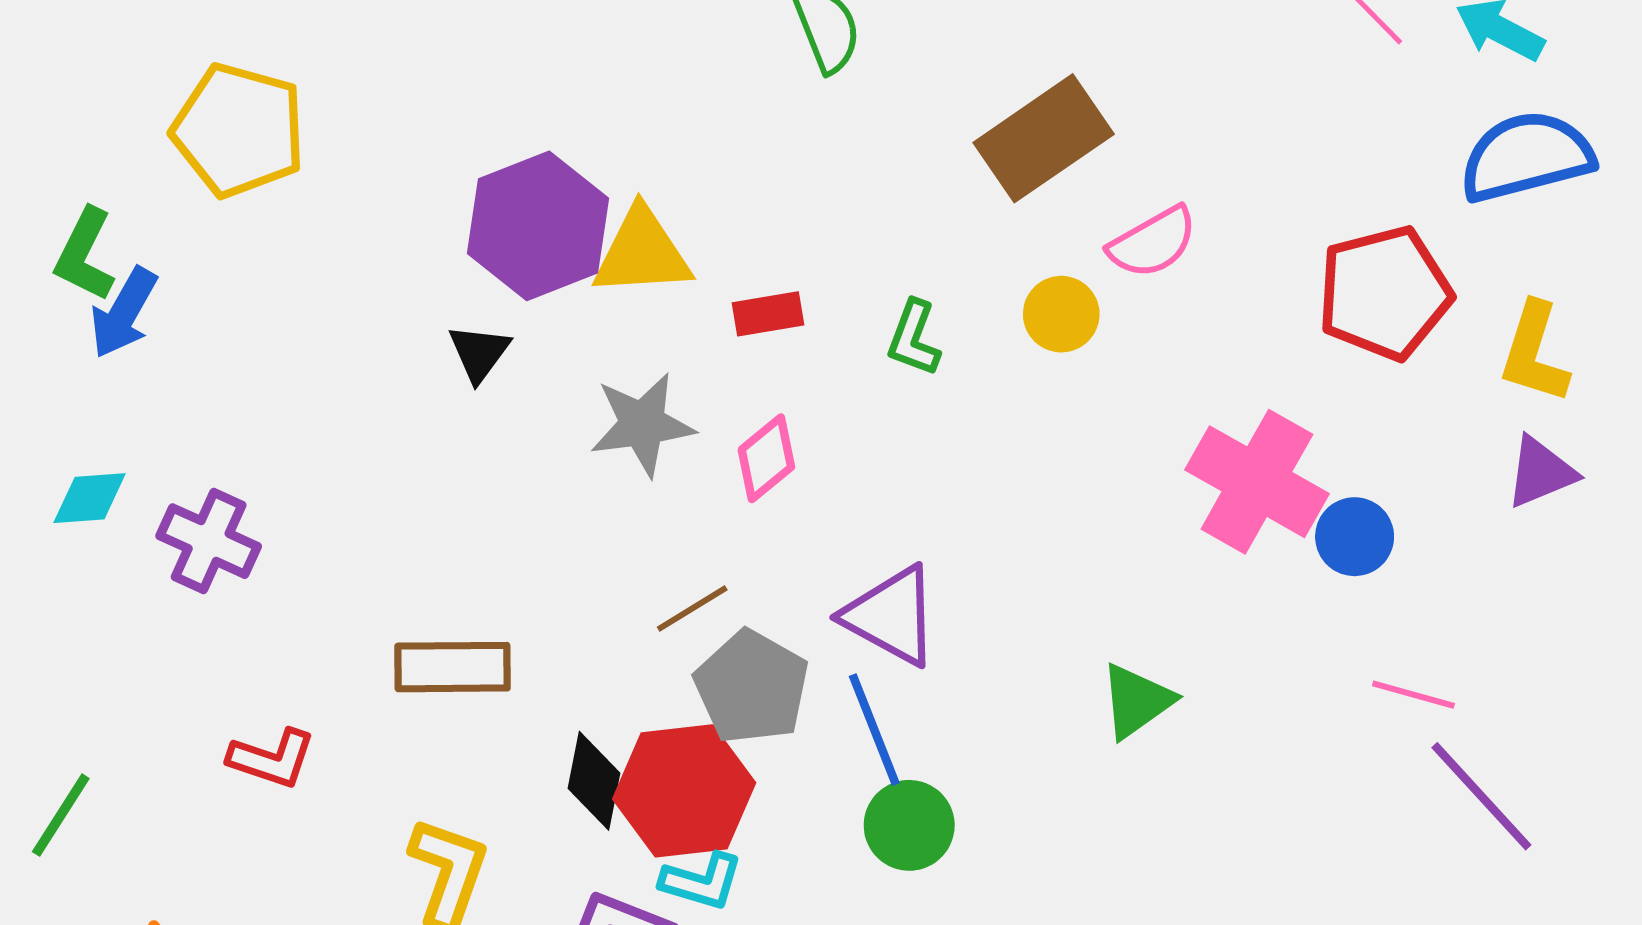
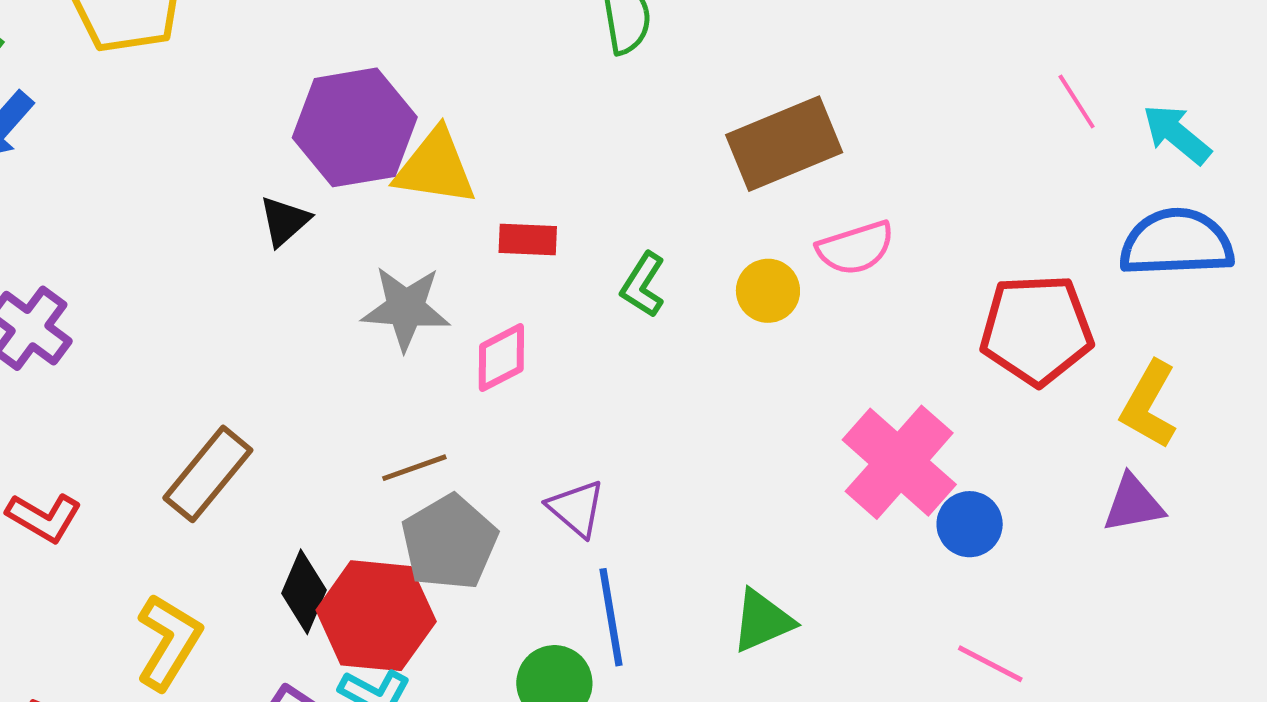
purple triangle: (891, 616) -> (576, 508), size x0.7
brown rectangle: (453, 667) -> (208, 474), turned -62
blue line: (874, 730) -> (611, 617), moved

